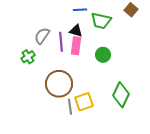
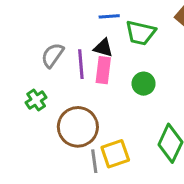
green cross: (28, 57) -> (36, 100), moved

